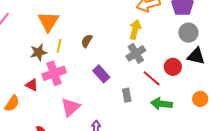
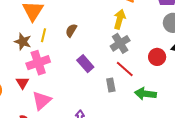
brown star: (38, 52) -> (23, 42), turned 30
red line: (152, 78) -> (125, 69), moved
red triangle: (32, 85) -> (22, 83), moved, turned 32
pink triangle: (70, 107) -> (42, 100), moved

